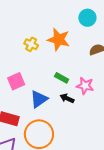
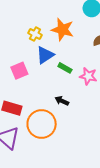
black arrow: (67, 98) -> (62, 101), moved
blue triangle: (39, 99) -> (45, 55), moved

